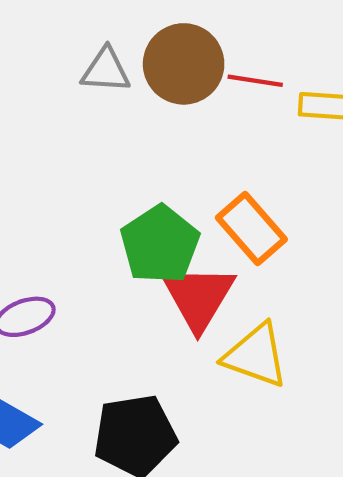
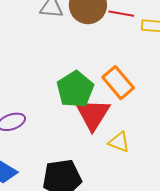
yellow triangle: (256, 356) -> (119, 142), size x0.7

